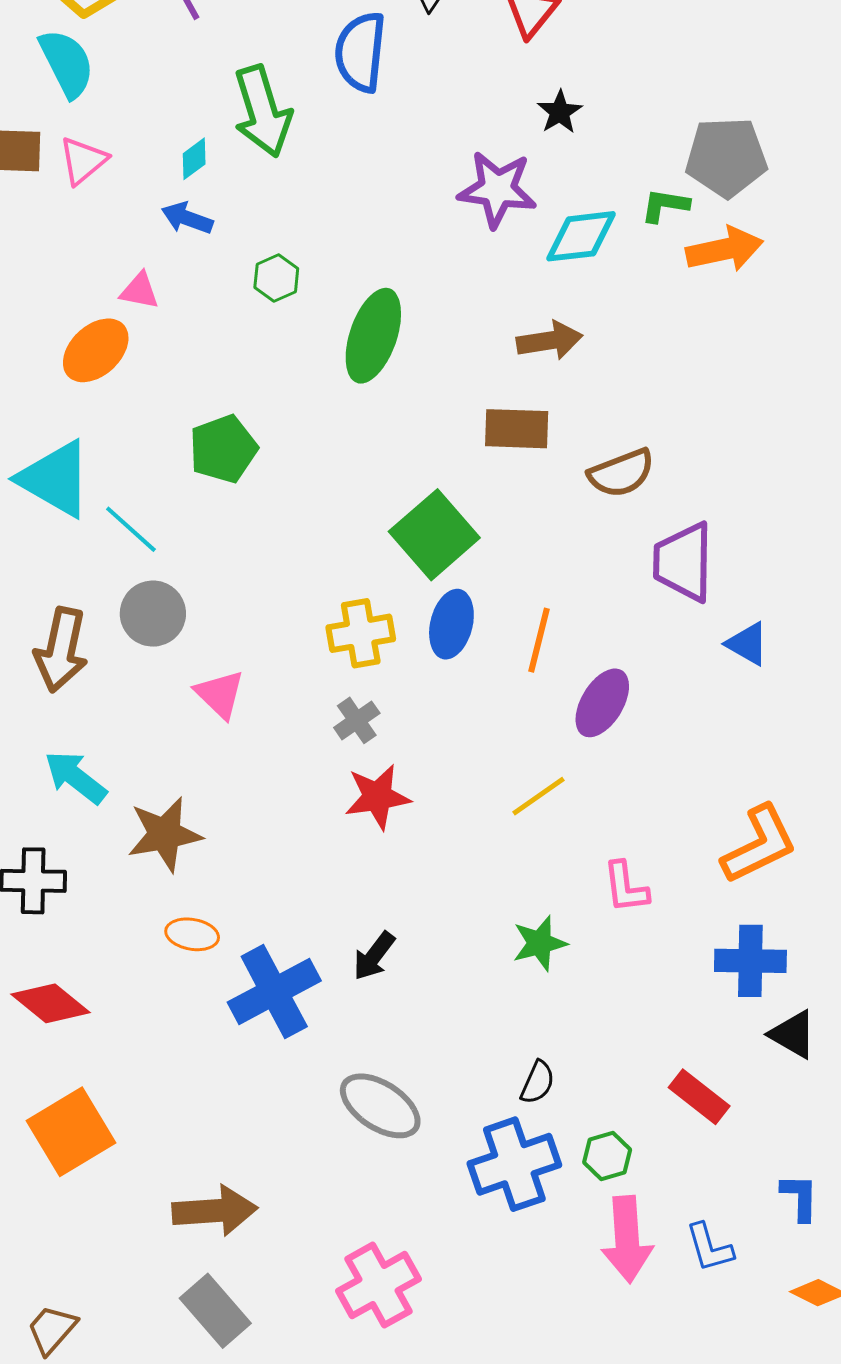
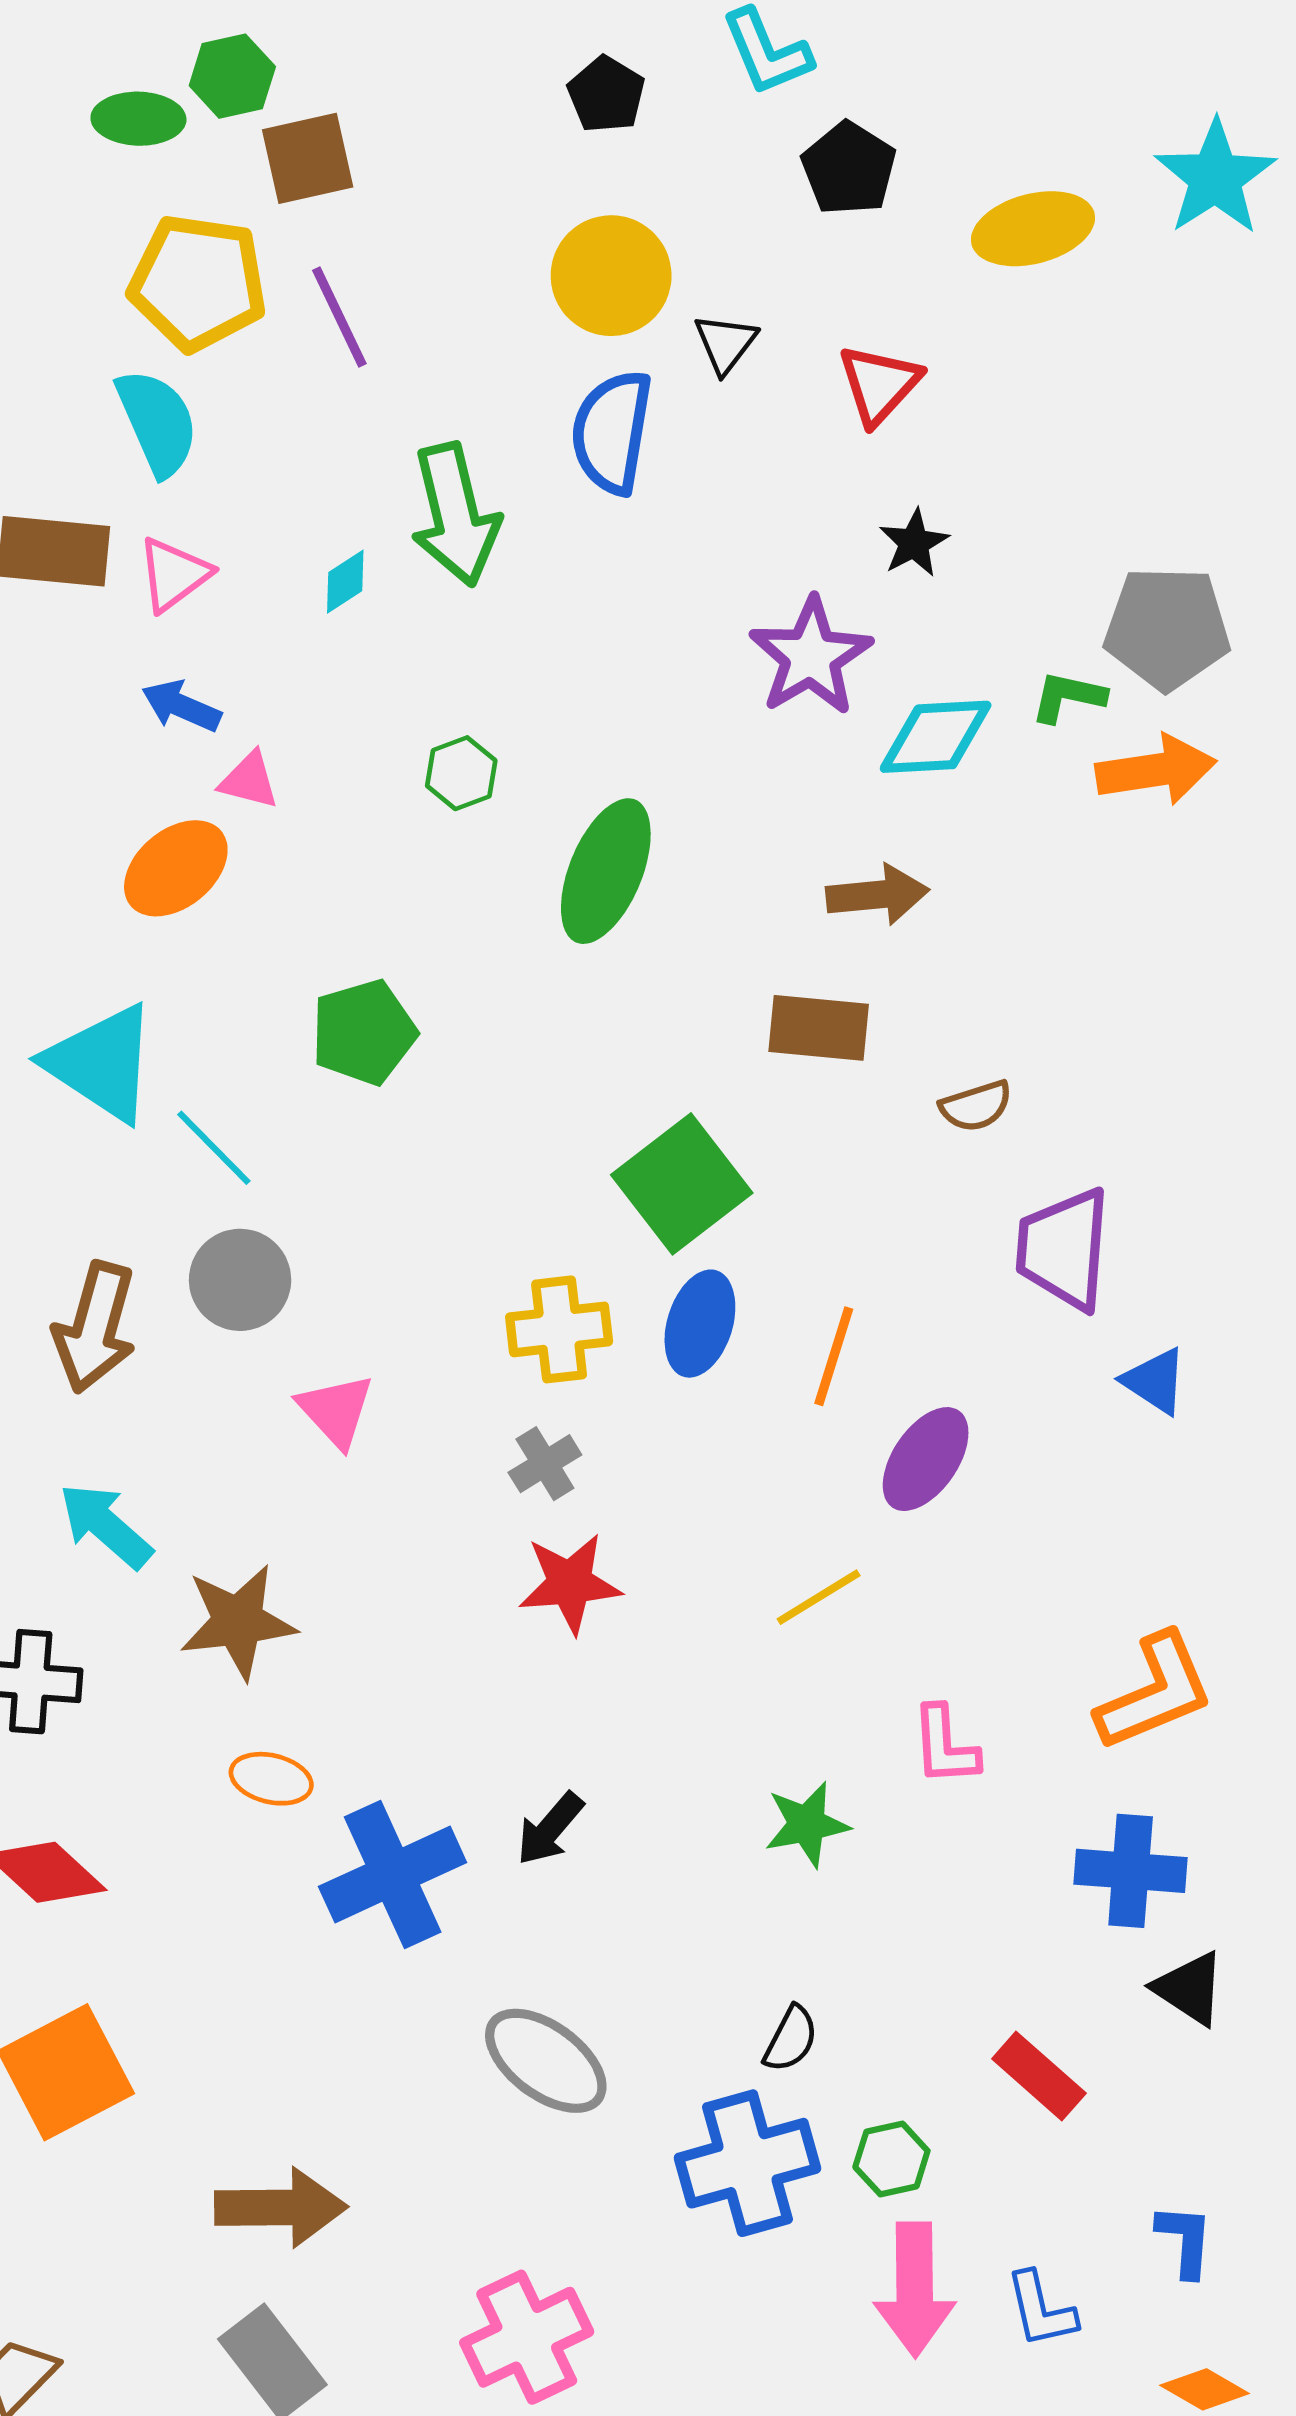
purple star: (497, 189) -> (811, 656), turned 30
blue arrow: (187, 218) -> (181, 706), moved
brown semicircle: (621, 473) -> (976, 1106), size x0.7

